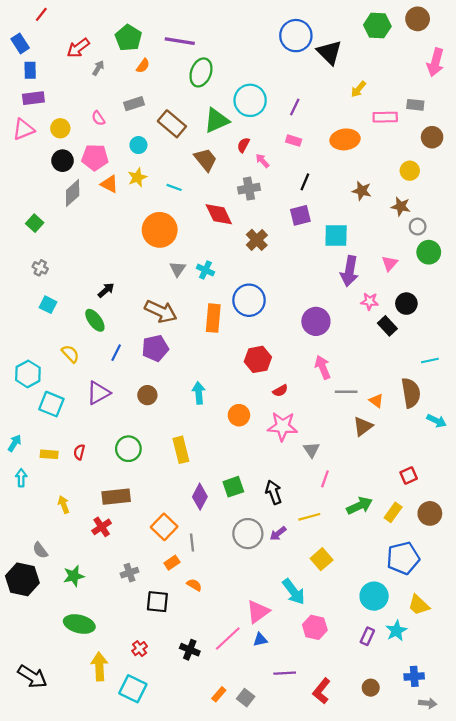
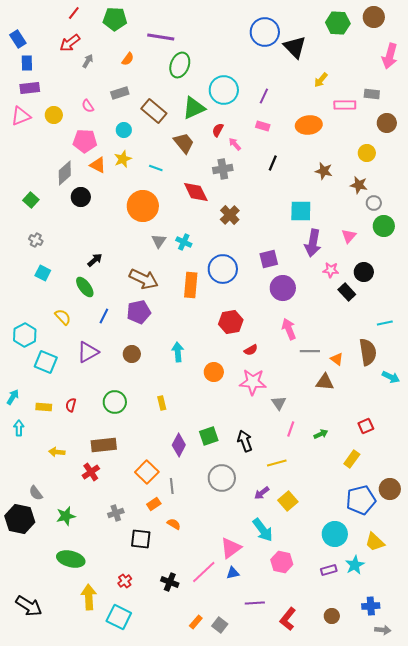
red line: (41, 14) -> (74, 13), moved
green pentagon: (128, 38) -> (115, 19), moved, turned -30
black circle: (63, 161) -> (81, 197), moved
purple square: (300, 215) -> (269, 259), moved
brown triangle: (363, 426) -> (325, 382), turned 42
yellow rectangle: (181, 450) -> (162, 403), size x0.6
yellow arrow: (64, 505) -> (57, 452), turned -63
green arrow: (360, 506) -> (321, 434), moved, size x0.6
brown circle: (430, 513) -> (390, 489), moved
purple arrow: (278, 534) -> (262, 493), moved
purple rectangle: (367, 636) -> (329, 570), turned 49

